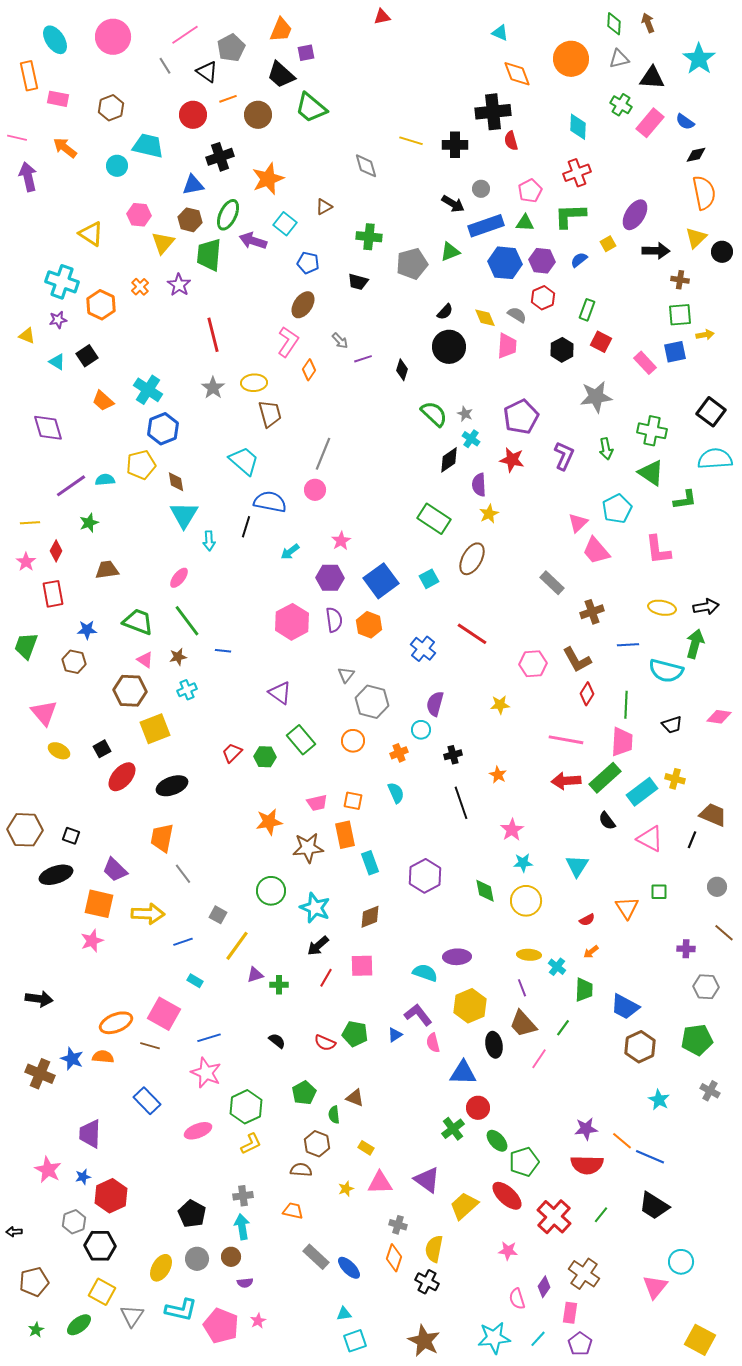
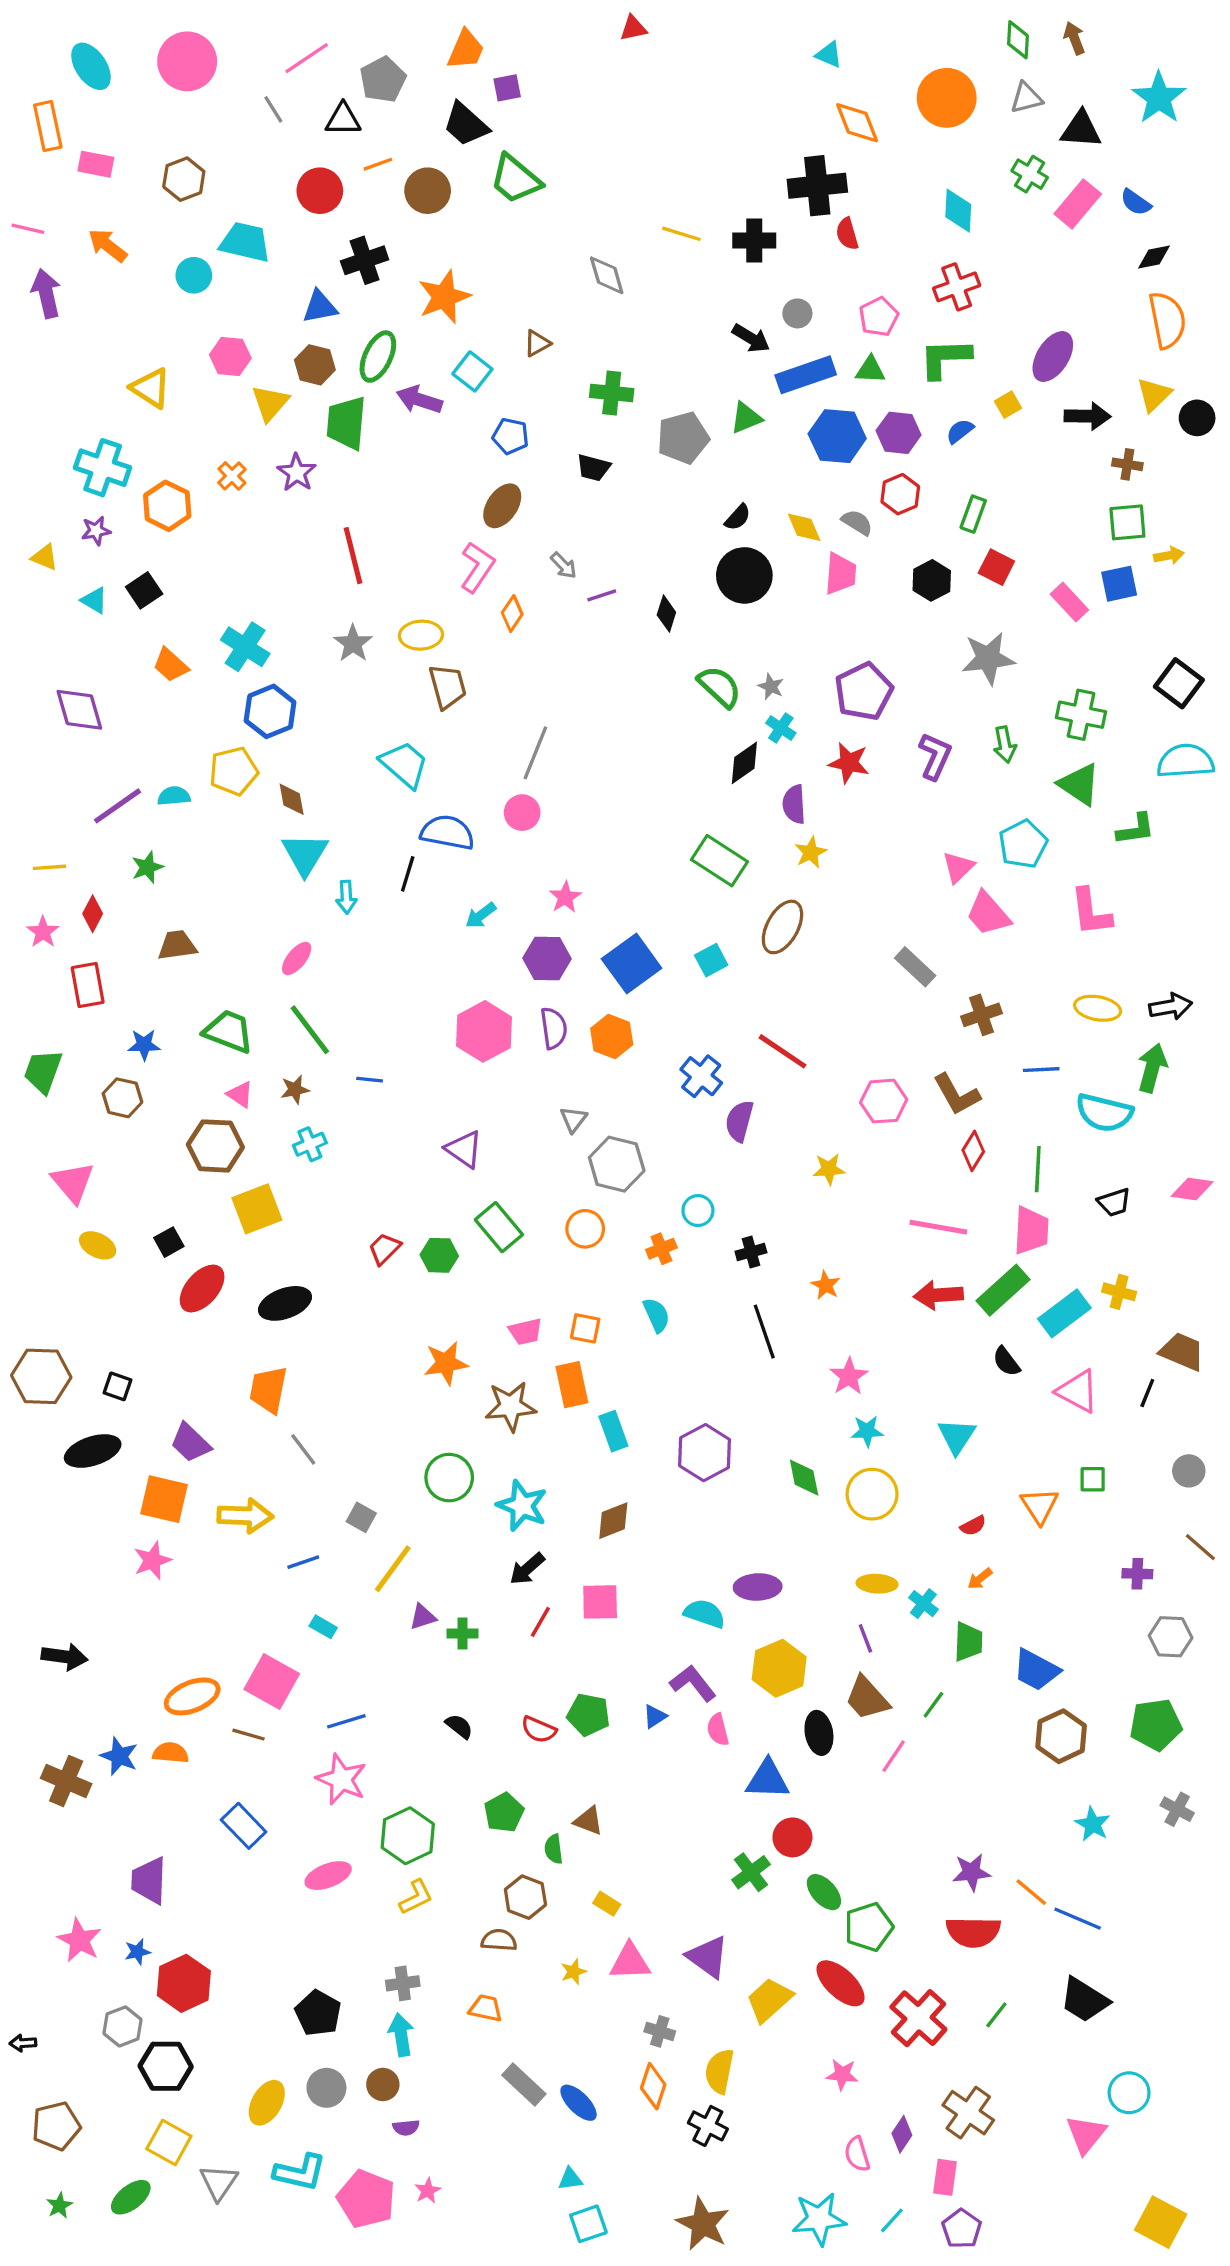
black triangle: (207, 72) -> (343, 119), turned -35
purple semicircle: (435, 704) -> (739, 1121), moved

